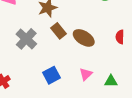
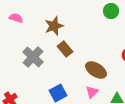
brown ellipse: (84, 38) -> (96, 70), moved

